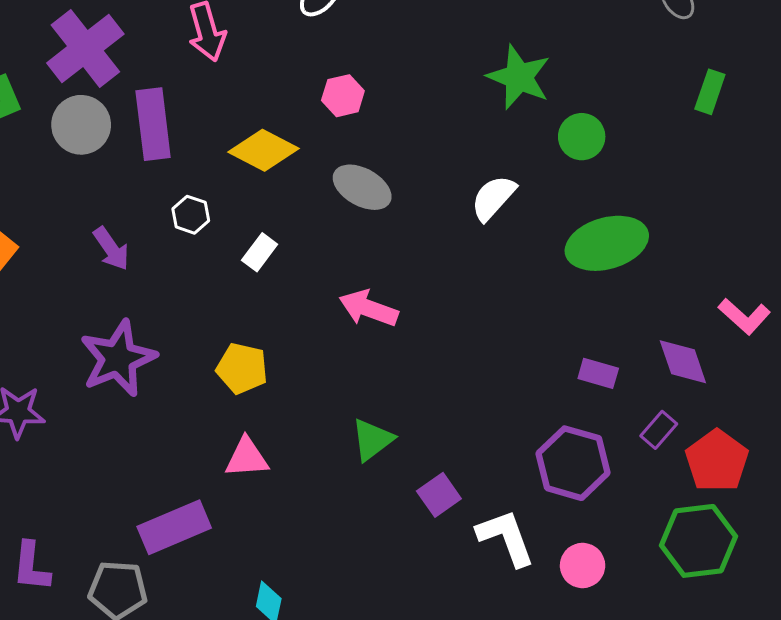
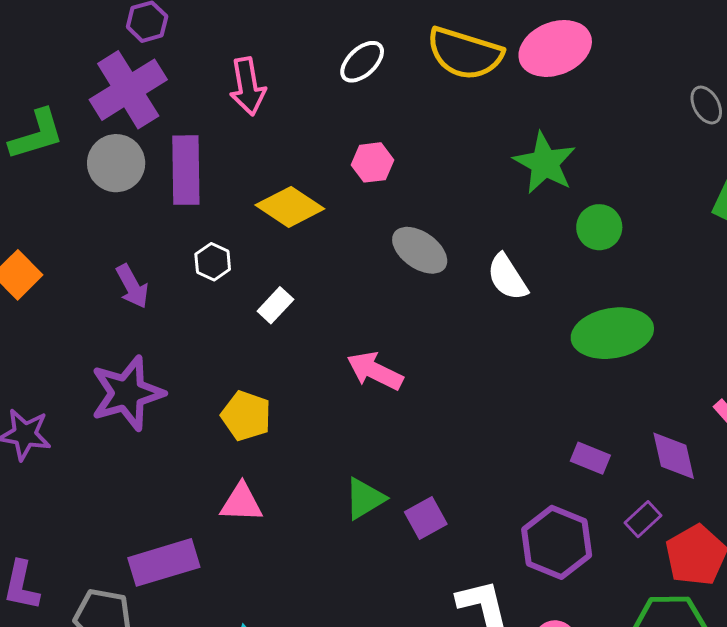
gray ellipse: (362, 187) -> (420, 250), moved
white semicircle: (493, 198) -> (507, 277), turned -81
purple square: (439, 495) -> (426, 518), moved

